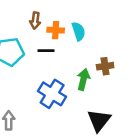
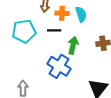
green arrow: (83, 79) -> (73, 45), moved

